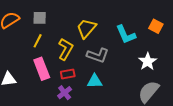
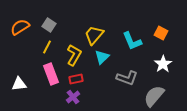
gray square: (40, 18) -> (49, 25), turned 32
gray L-shape: (98, 55) -> (127, 78), moved
white star: (148, 62) -> (163, 64), moved
cyan triangle: (95, 81) -> (102, 57), moved, turned -42

